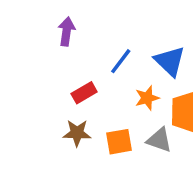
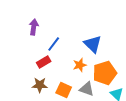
blue line: (121, 61) -> (54, 44), moved
orange square: (119, 142) -> (64, 90), turned 35

